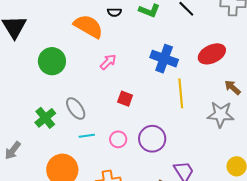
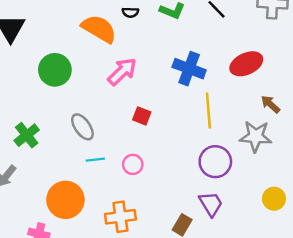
pink arrow: (108, 62) -> (122, 72), size x1.5
green cross: (45, 118) -> (27, 135), moved
purple circle: (152, 139) -> (215, 162), moved

